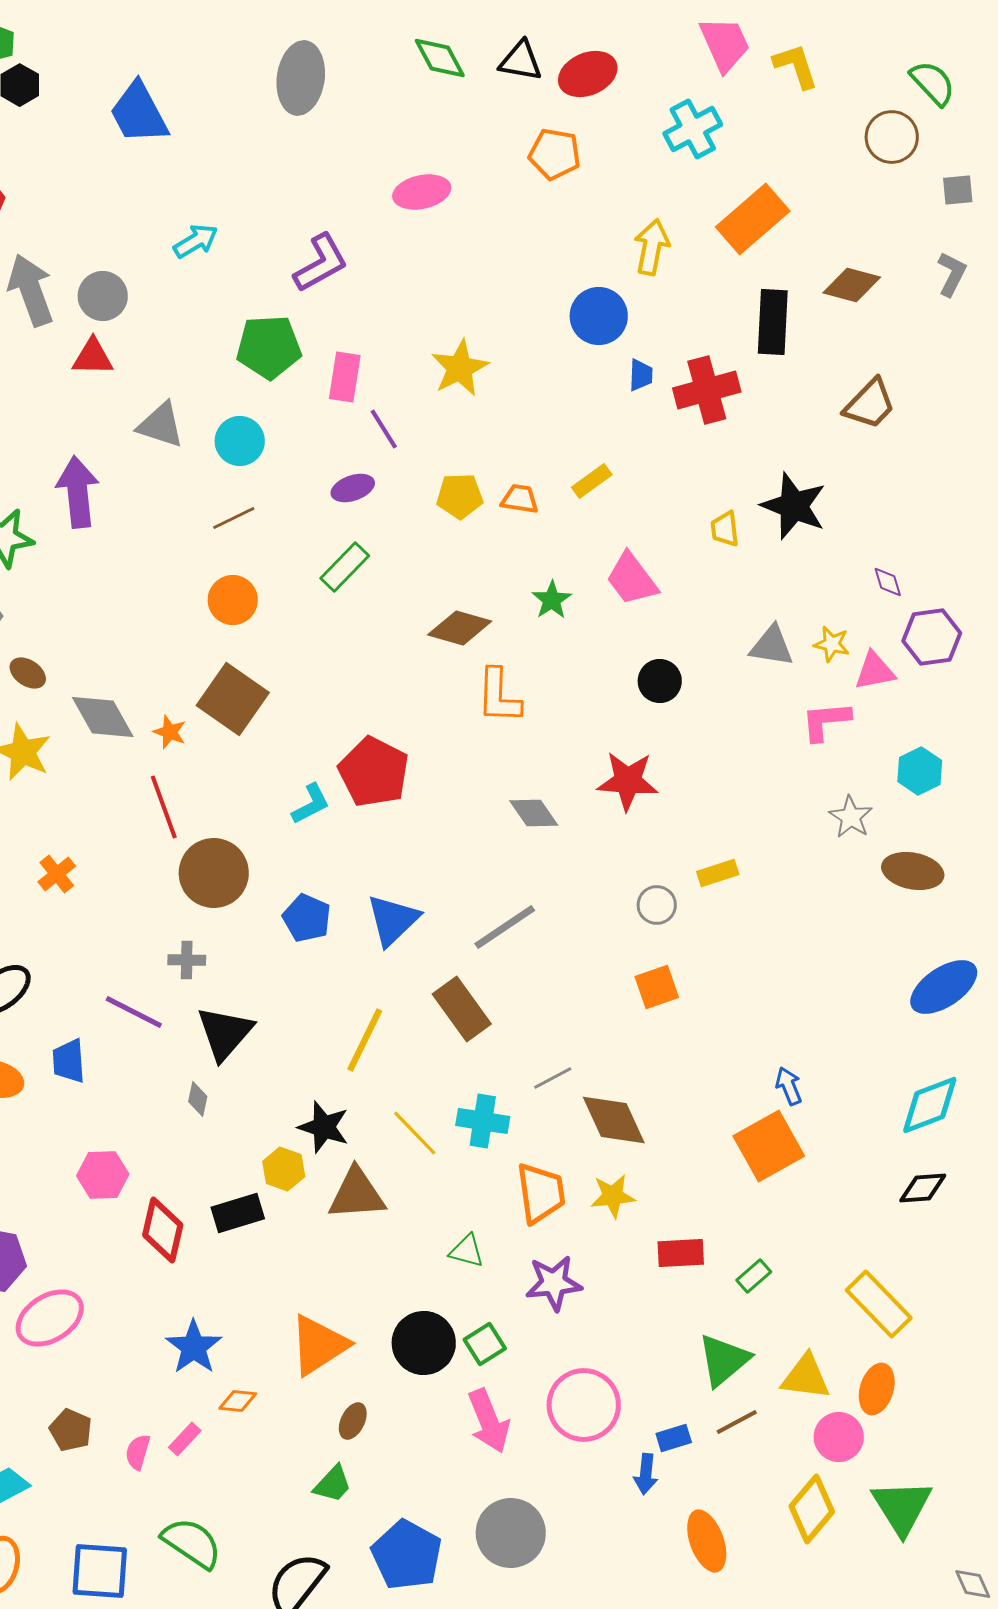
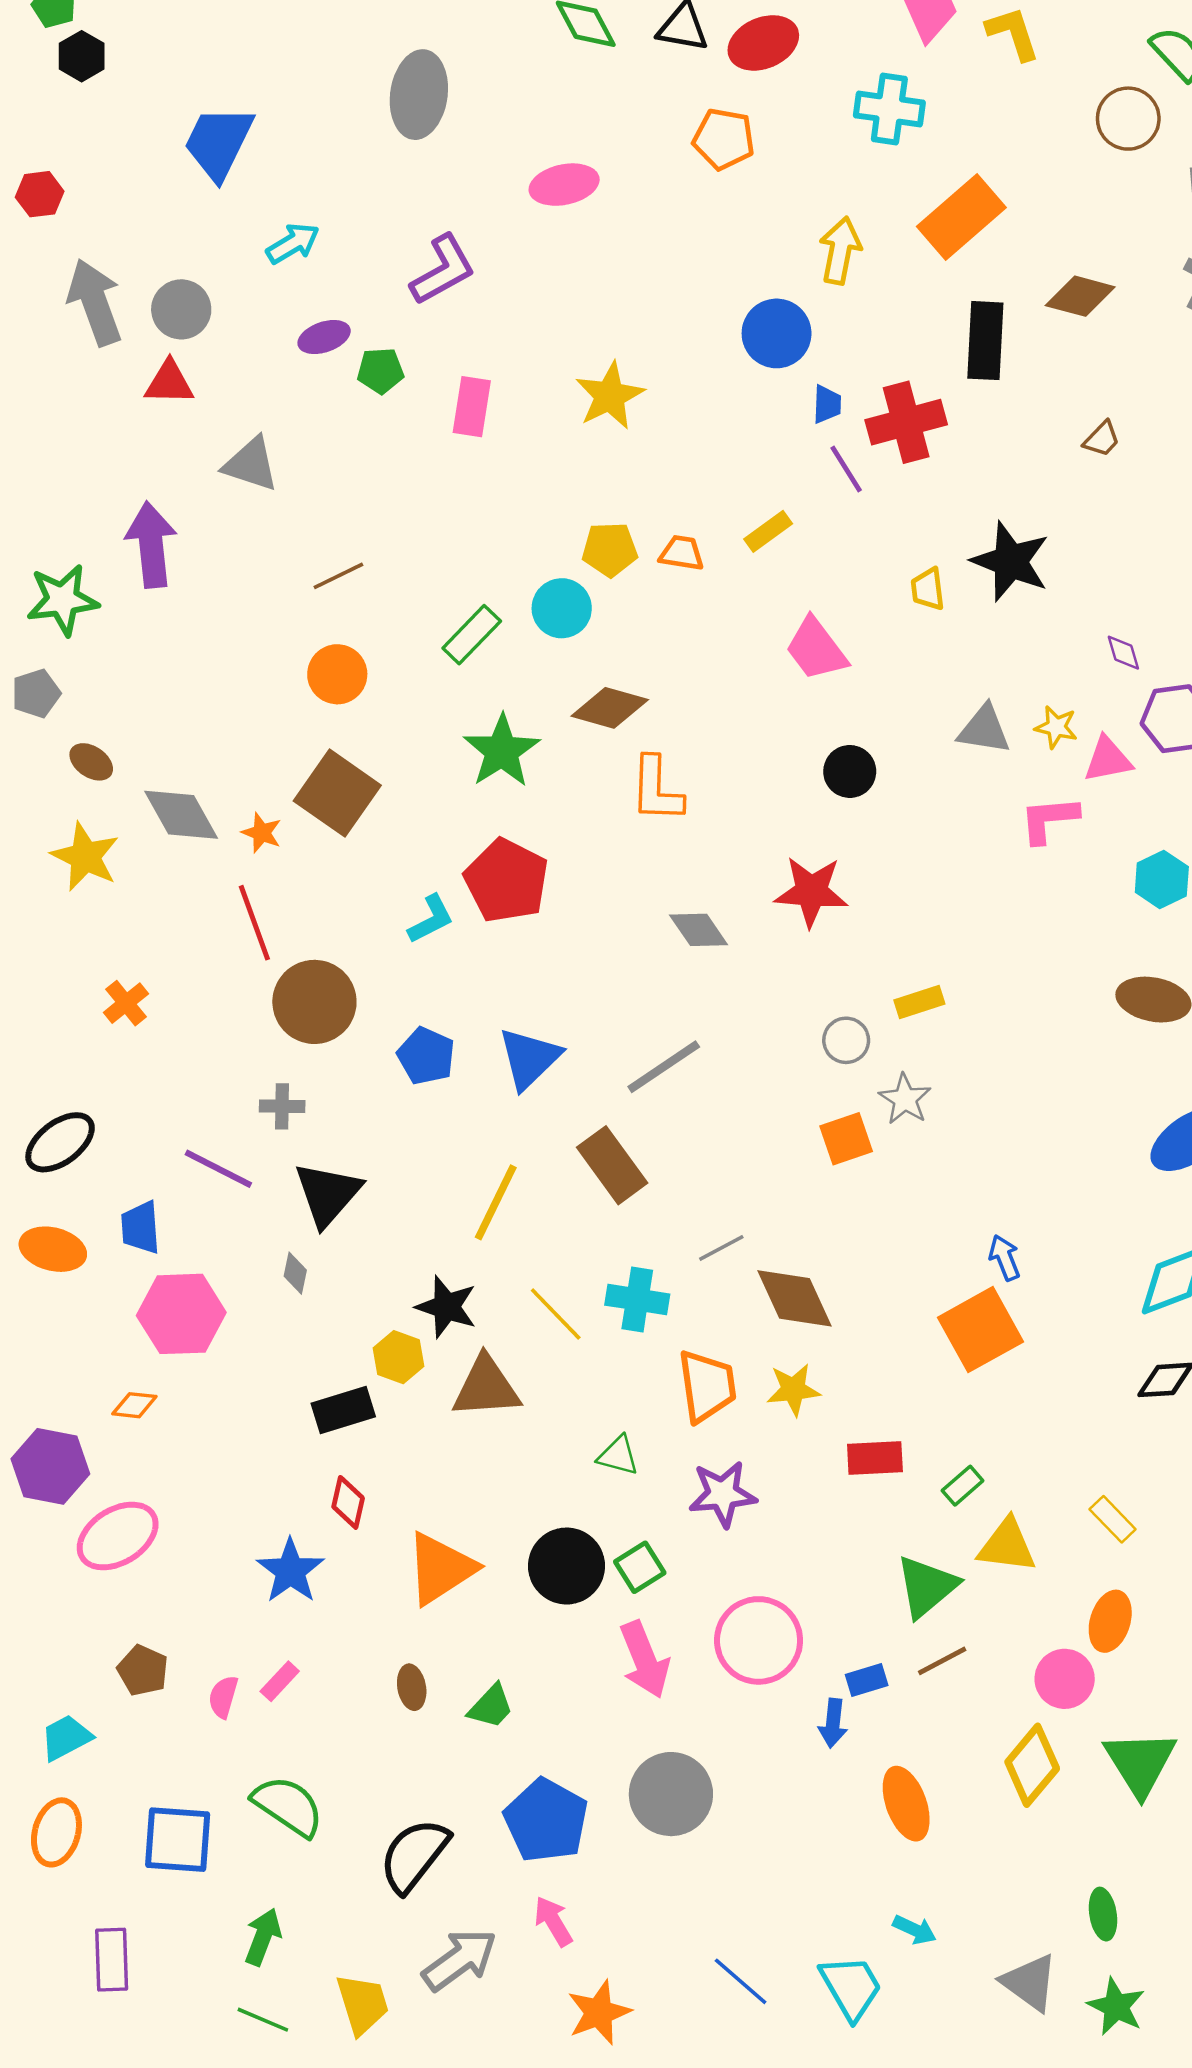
gray ellipse: (301, 78) -> (419, 95), moved
blue trapezoid: (139, 113) -> (218, 143), moved, turned 54
cyan cross: (693, 129) -> (889, 109), turned 36
green pentagon: (269, 347) -> (380, 371), size x0.6
brown trapezoid: (870, 404) -> (1102, 439), size x0.6
purple line: (384, 429) -> (846, 469), moved
cyan circle: (240, 441) -> (562, 608), moved
purple ellipse: (353, 488) -> (324, 337), moved
green star: (552, 600) -> (502, 751), moved, size x1.6
gray star: (851, 817) -> (905, 1099), moved
pink hexagon: (103, 1175) -> (181, 1314), moved, size x1.4
red diamond: (163, 1230) -> (348, 1502), moved, size x0.7
yellow rectangle: (879, 1304) -> (1113, 1519), size x0.6
yellow triangle: (806, 1377) -> (1007, 1546), moved
orange diamond: (238, 1401) -> (134, 1405), moved
brown ellipse: (353, 1421) -> (412, 1687), moved, turned -36
green trapezoid: (333, 1484) -> (491, 1706), moved

